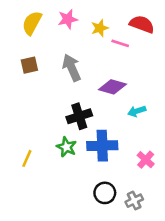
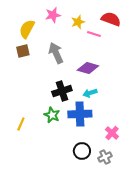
yellow semicircle: (32, 23) -> (27, 29), moved
cyan arrow: (137, 111) -> (90, 93), moved
pink cross: (146, 160) -> (112, 133), moved

